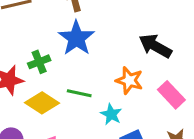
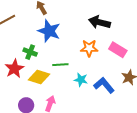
green cross: (39, 62) -> (30, 52), turned -32
cyan star: (111, 114) -> (81, 80), moved

